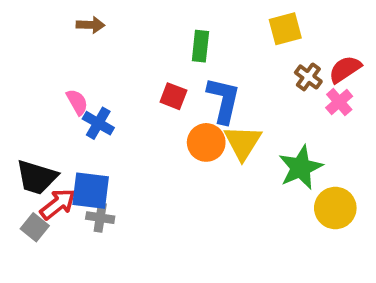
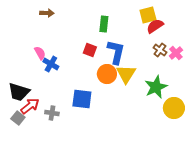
red semicircle: (345, 69) -> (155, 26), moved
brown cross: (308, 77) -> (160, 50), moved
blue square: (91, 191) -> (82, 99), moved

